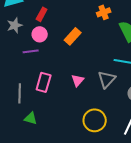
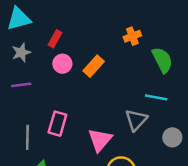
pink circle: (40, 34) -> (62, 64), moved
purple line: (31, 51) -> (21, 85), moved
pink triangle: (78, 80) -> (100, 140), moved, size x1.5

